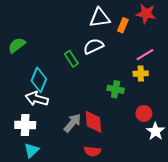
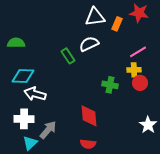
green semicircle: (17, 45) -> (16, 43), turned 36
cyan diamond: (39, 80) -> (23, 76), moved, turned 70
red circle: (144, 113) -> (140, 83), moved
gray arrow: (72, 123) -> (48, 130), moved

